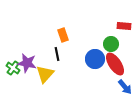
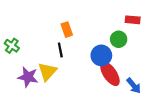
purple star: (27, 63) -> (28, 77), moved
red ellipse: (115, 64) -> (110, 74), moved
green cross: (13, 68) -> (12, 46), moved

